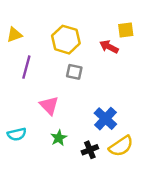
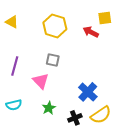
yellow triangle: (14, 35) -> (12, 22), turned 48
purple line: (26, 67) -> (15, 66), moved
gray square: (74, 72) -> (53, 60), moved

